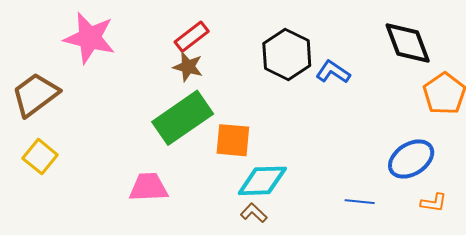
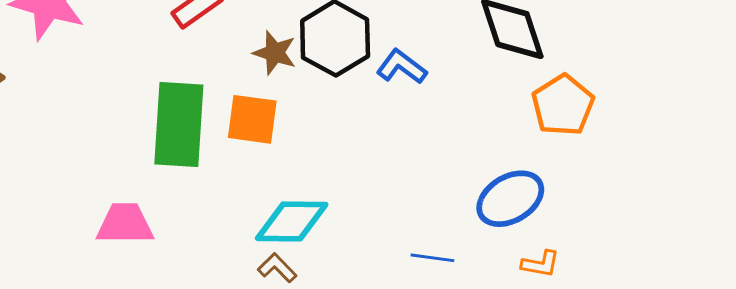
brown star: (188, 67) -> (275, 53), moved
green rectangle: (183, 118) -> (179, 124), turned -54
orange square: (233, 140) -> (252, 119), moved

